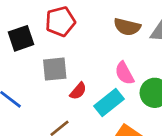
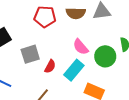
red pentagon: (60, 21) -> (45, 17), moved, turned 30

